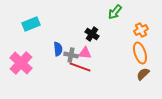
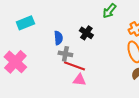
blue semicircle: (58, 49) -> (58, 38), moved
pink triangle: (85, 53) -> (79, 80), moved

